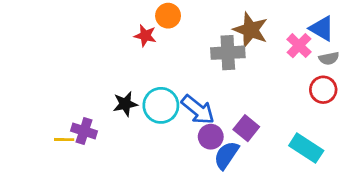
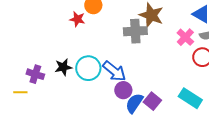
pink cross: (299, 46) -> (185, 37), moved
purple square: (246, 128) -> (152, 101), moved
purple cross: (84, 131) -> (35, 74), moved

